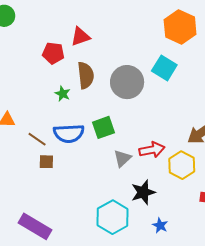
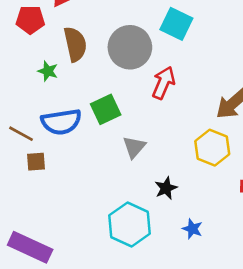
red arrow: (152, 150) -> (163, 83), moved, turned -50
black star: (143, 192) -> (166, 188), size x0.7

